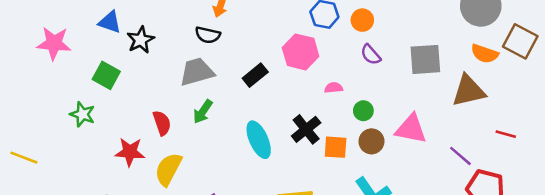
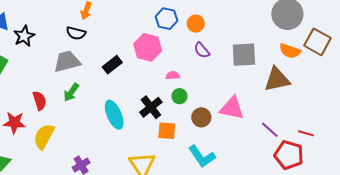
green circle: (363, 111) -> (179, 96), moved
red line: (506, 134) -> (306, 133), moved
orange square: (336, 147) -> (167, 131), moved

